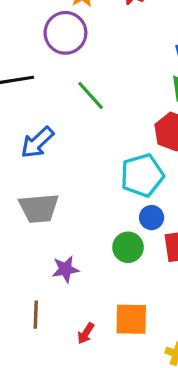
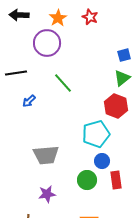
blue arrow: (37, 142) -> (29, 101), moved, size x0.6
gray trapezoid: (39, 208) -> (46, 155), moved

